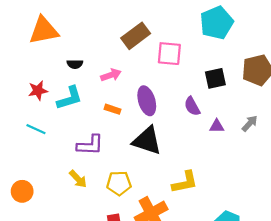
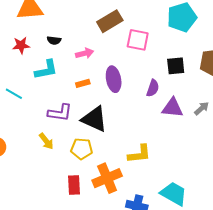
red star: (38, 91) -> (21, 45), moved
purple semicircle: (192, 106) -> (153, 88), turned -138
orange rectangle: (112, 109) -> (83, 83), turned -40
purple triangle: (217, 126) -> (172, 108), size x1.6
black triangle: (147, 141) -> (94, 119), moved

